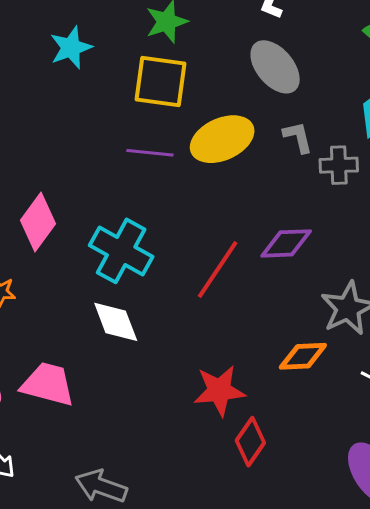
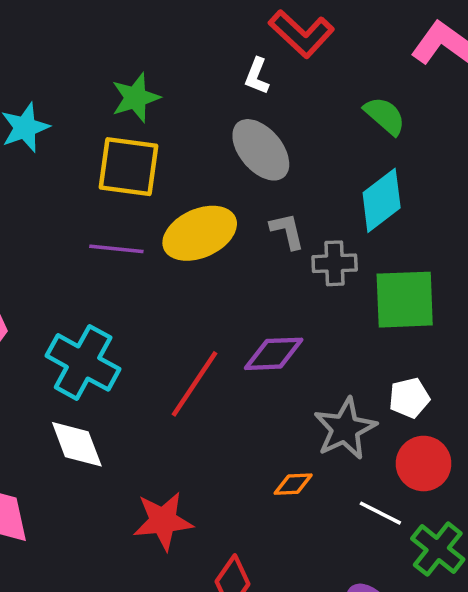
orange diamond: (303, 356) -> (293, 484), size x0.7
red star: (219, 391) -> (163, 521), moved

